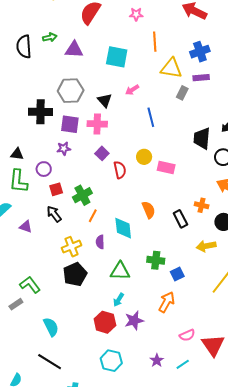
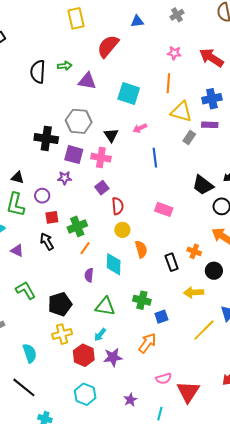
pink star: (136, 14) -> (174, 53), moved
black trapezoid: (202, 138) -> (203, 185), turned -65
yellow circle: (144, 157) -> (122, 230), moved
yellow cross: (71, 247) -> (62, 334), moved
green L-shape: (30, 285) -> (25, 290), moved
cyan line: (183, 364) -> (160, 414), moved, turned -48

